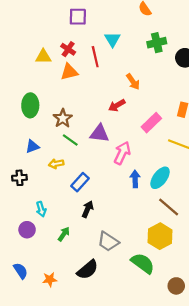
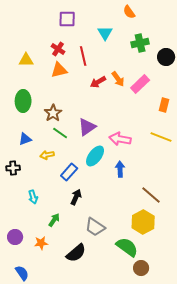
cyan triangle: (112, 39) -> (105, 33), moved
yellow triangle: (43, 57) -> (26, 60), moved
red arrow: (117, 105) -> (98, 82), moved
pink rectangle: (151, 123) -> (140, 84), moved
purple triangle: (99, 133) -> (87, 127), turned -42
pink arrow: (122, 153) -> (120, 139), moved, turned -105
cyan ellipse: (160, 178) -> (95, 156), moved
purple circle: (27, 230) -> (15, 237), moved
blue semicircle: (21, 271) -> (22, 273), moved
orange star: (50, 279) -> (41, 243), moved
brown circle: (176, 286) -> (141, 268), moved

